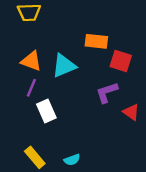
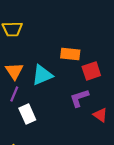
orange triangle: (31, 61) -> (14, 71), turned 36
red square: (121, 61) -> (91, 71), turned -36

